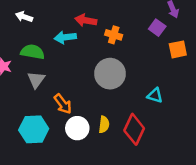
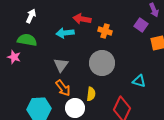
white arrow: (24, 17) -> (31, 16), turned 96
green semicircle: (32, 52) -> (27, 40), moved
gray triangle: (36, 80) -> (61, 65), moved
yellow semicircle: (104, 124) -> (91, 94), moved

